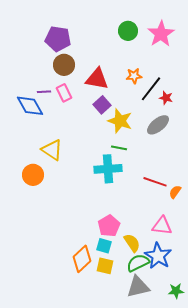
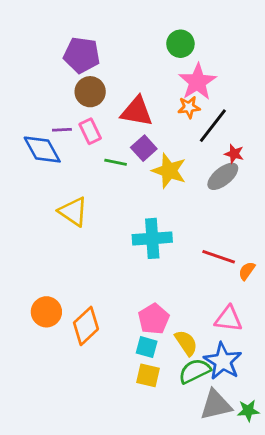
pink star: (161, 34) -> (197, 82), moved
red star: (166, 98) -> (234, 154), moved
green line: (119, 148) -> (116, 162), moved
orange circle: (33, 175) -> (46, 312), moved
orange diamond: (82, 259) -> (86, 326), moved
gray triangle: (138, 287) -> (216, 405), moved

